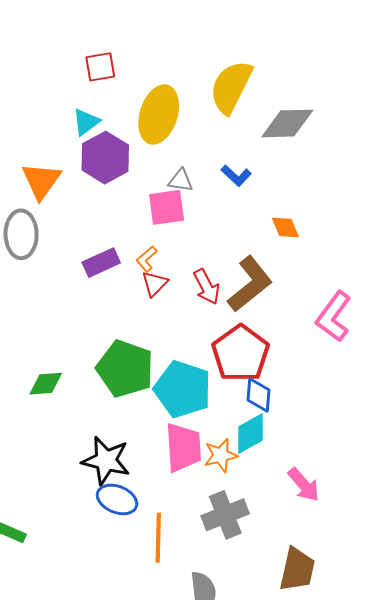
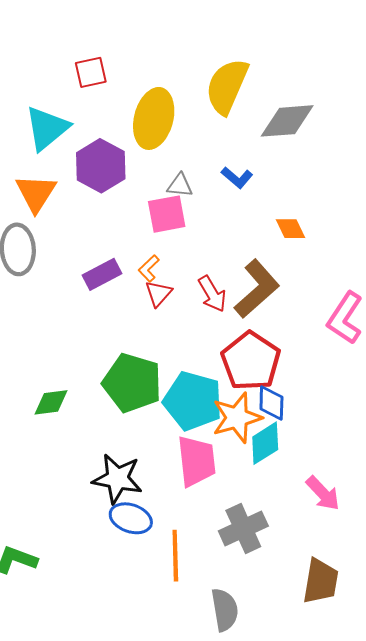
cyan triangle: (86, 122) -> (47, 128), moved, size x1.6
orange star: (221, 455) -> (237, 418), moved, size x1.4

